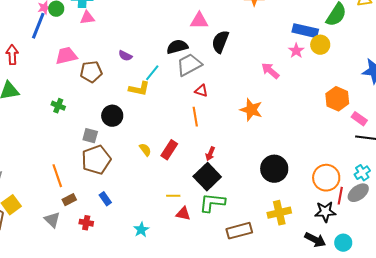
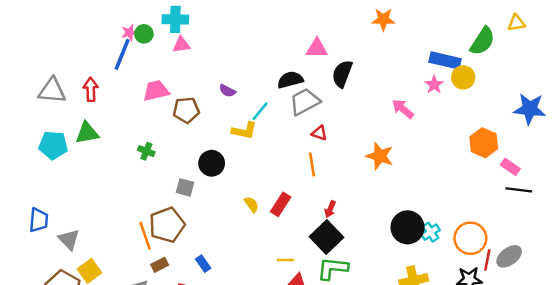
brown pentagon: (96, 160) -> (167, 225), moved
cyan cross: (362, 173) -> (431, 232), moved

